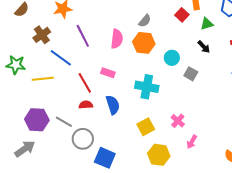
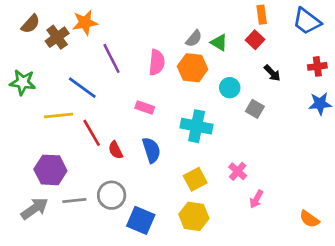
red square: (182, 15) -> (255, 40), moved
green triangle: (207, 24) -> (219, 42), moved, turned 48
brown cross: (42, 35) -> (57, 37), moved
green star: (16, 65) -> (23, 82), moved
red line: (85, 83) -> (92, 133), moved
red semicircle: (86, 105) -> (116, 150), turned -112
gray line: (64, 122) -> (74, 201), moved, turned -36
yellow hexagon: (159, 155) -> (194, 216), moved

